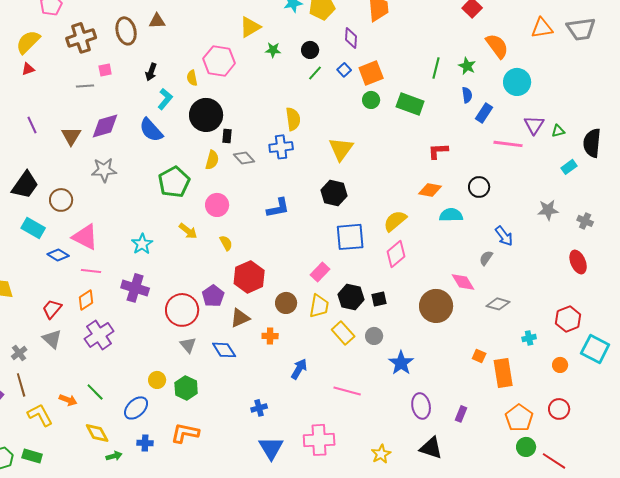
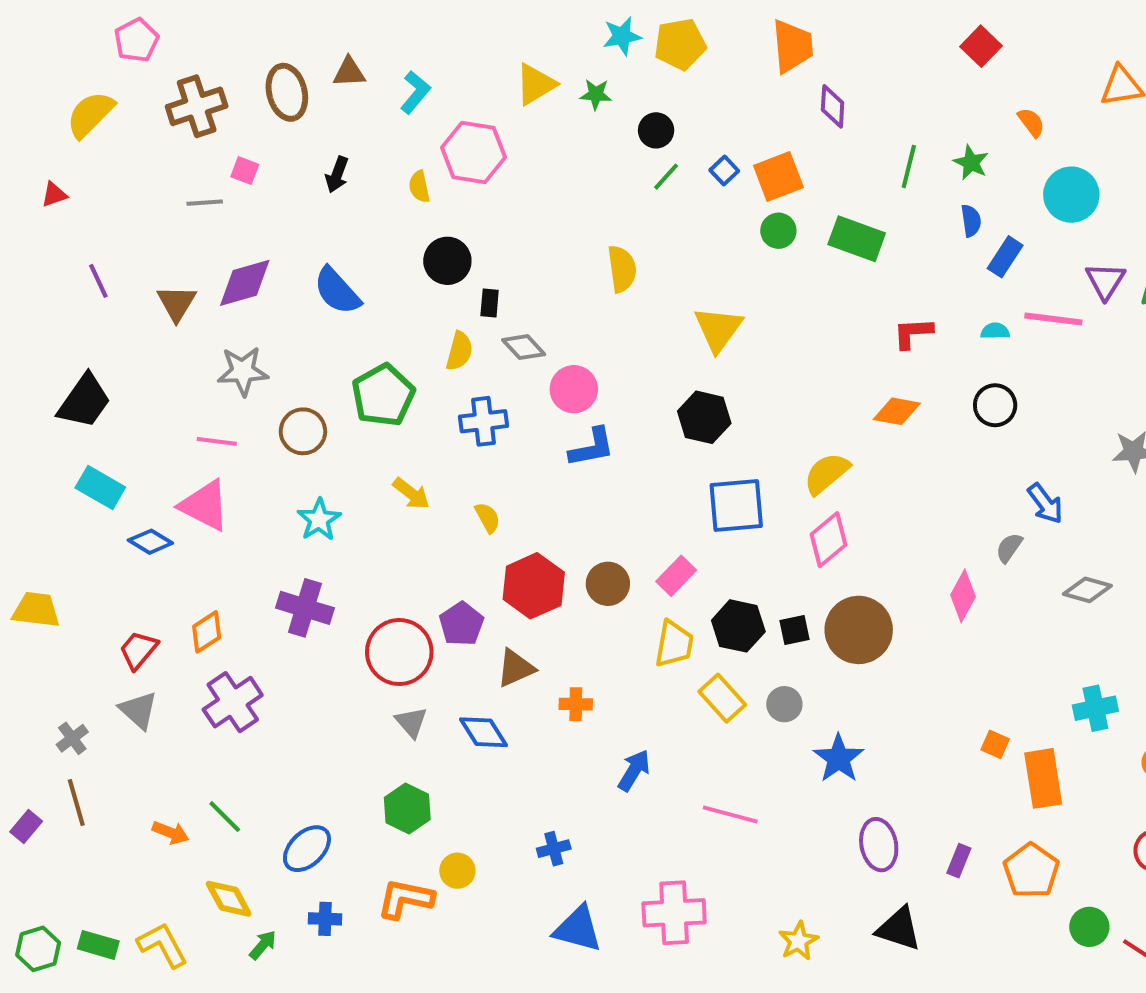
purple diamond: (351, 38) -> (833, 106), moved
orange semicircle: (497, 46) -> (1031, 122), size x0.6
green star: (273, 50) -> (596, 94), moved
red triangle: (28, 69) -> (54, 195), moved
pink square: (105, 70) -> (245, 171), turned 32
cyan L-shape: (165, 99) -> (415, 92), moved
black circle: (206, 115) -> (447, 261), size x0.7
blue cross: (281, 147) -> (484, 421), moved
brown circle: (61, 200) -> (303, 431), moved
pink circle: (217, 205) -> (574, 389), moved
cyan semicircle: (451, 215) -> (995, 331), moved, size x0.6
pink line: (91, 271) -> (217, 441), moved
pink diamond: (463, 282) -> (963, 596), turned 60
brown circle: (286, 303) -> (608, 584), moved
gray diamond: (498, 304) -> (1087, 590), moved
brown circle: (436, 306) -> (859, 630), moved
cyan cross: (529, 338) -> (1095, 708), size x1.5
yellow circle: (157, 380) -> (457, 871), moved
yellow L-shape: (40, 415) -> (163, 945), moved
orange pentagon: (519, 418) -> (1031, 871), moved
blue triangle: (271, 448) -> (578, 929), turned -44
green arrow: (114, 456) -> (263, 945), turned -35

